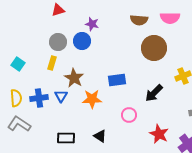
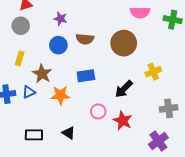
brown semicircle: (139, 20) -> (85, 39), moved
blue circle: (82, 41) -> (58, 45), moved
gray circle: (58, 42) -> (21, 26), moved
blue triangle: (61, 96) -> (29, 92), turned 32
red star: (159, 134) -> (123, 121), moved

